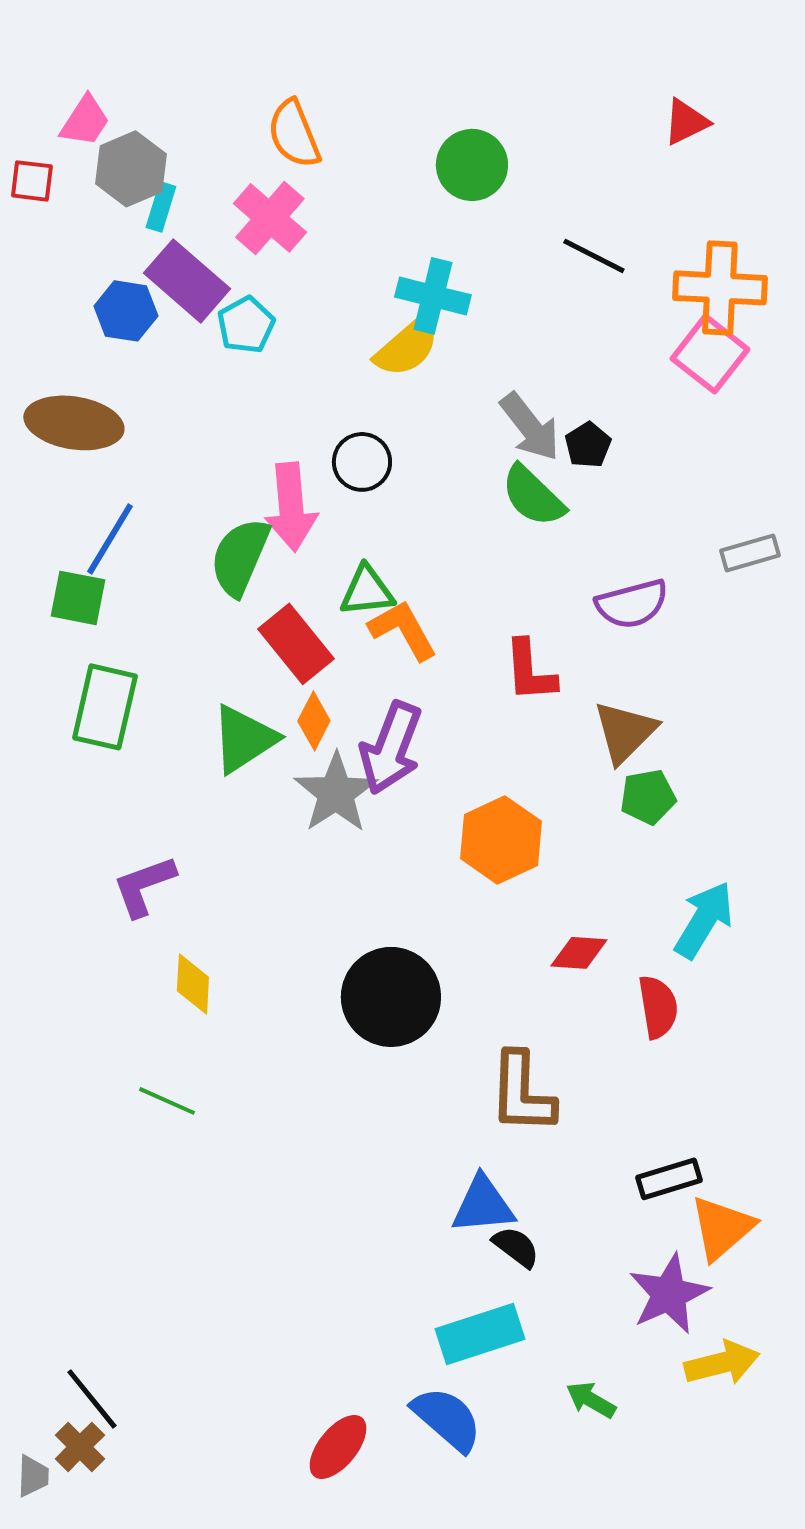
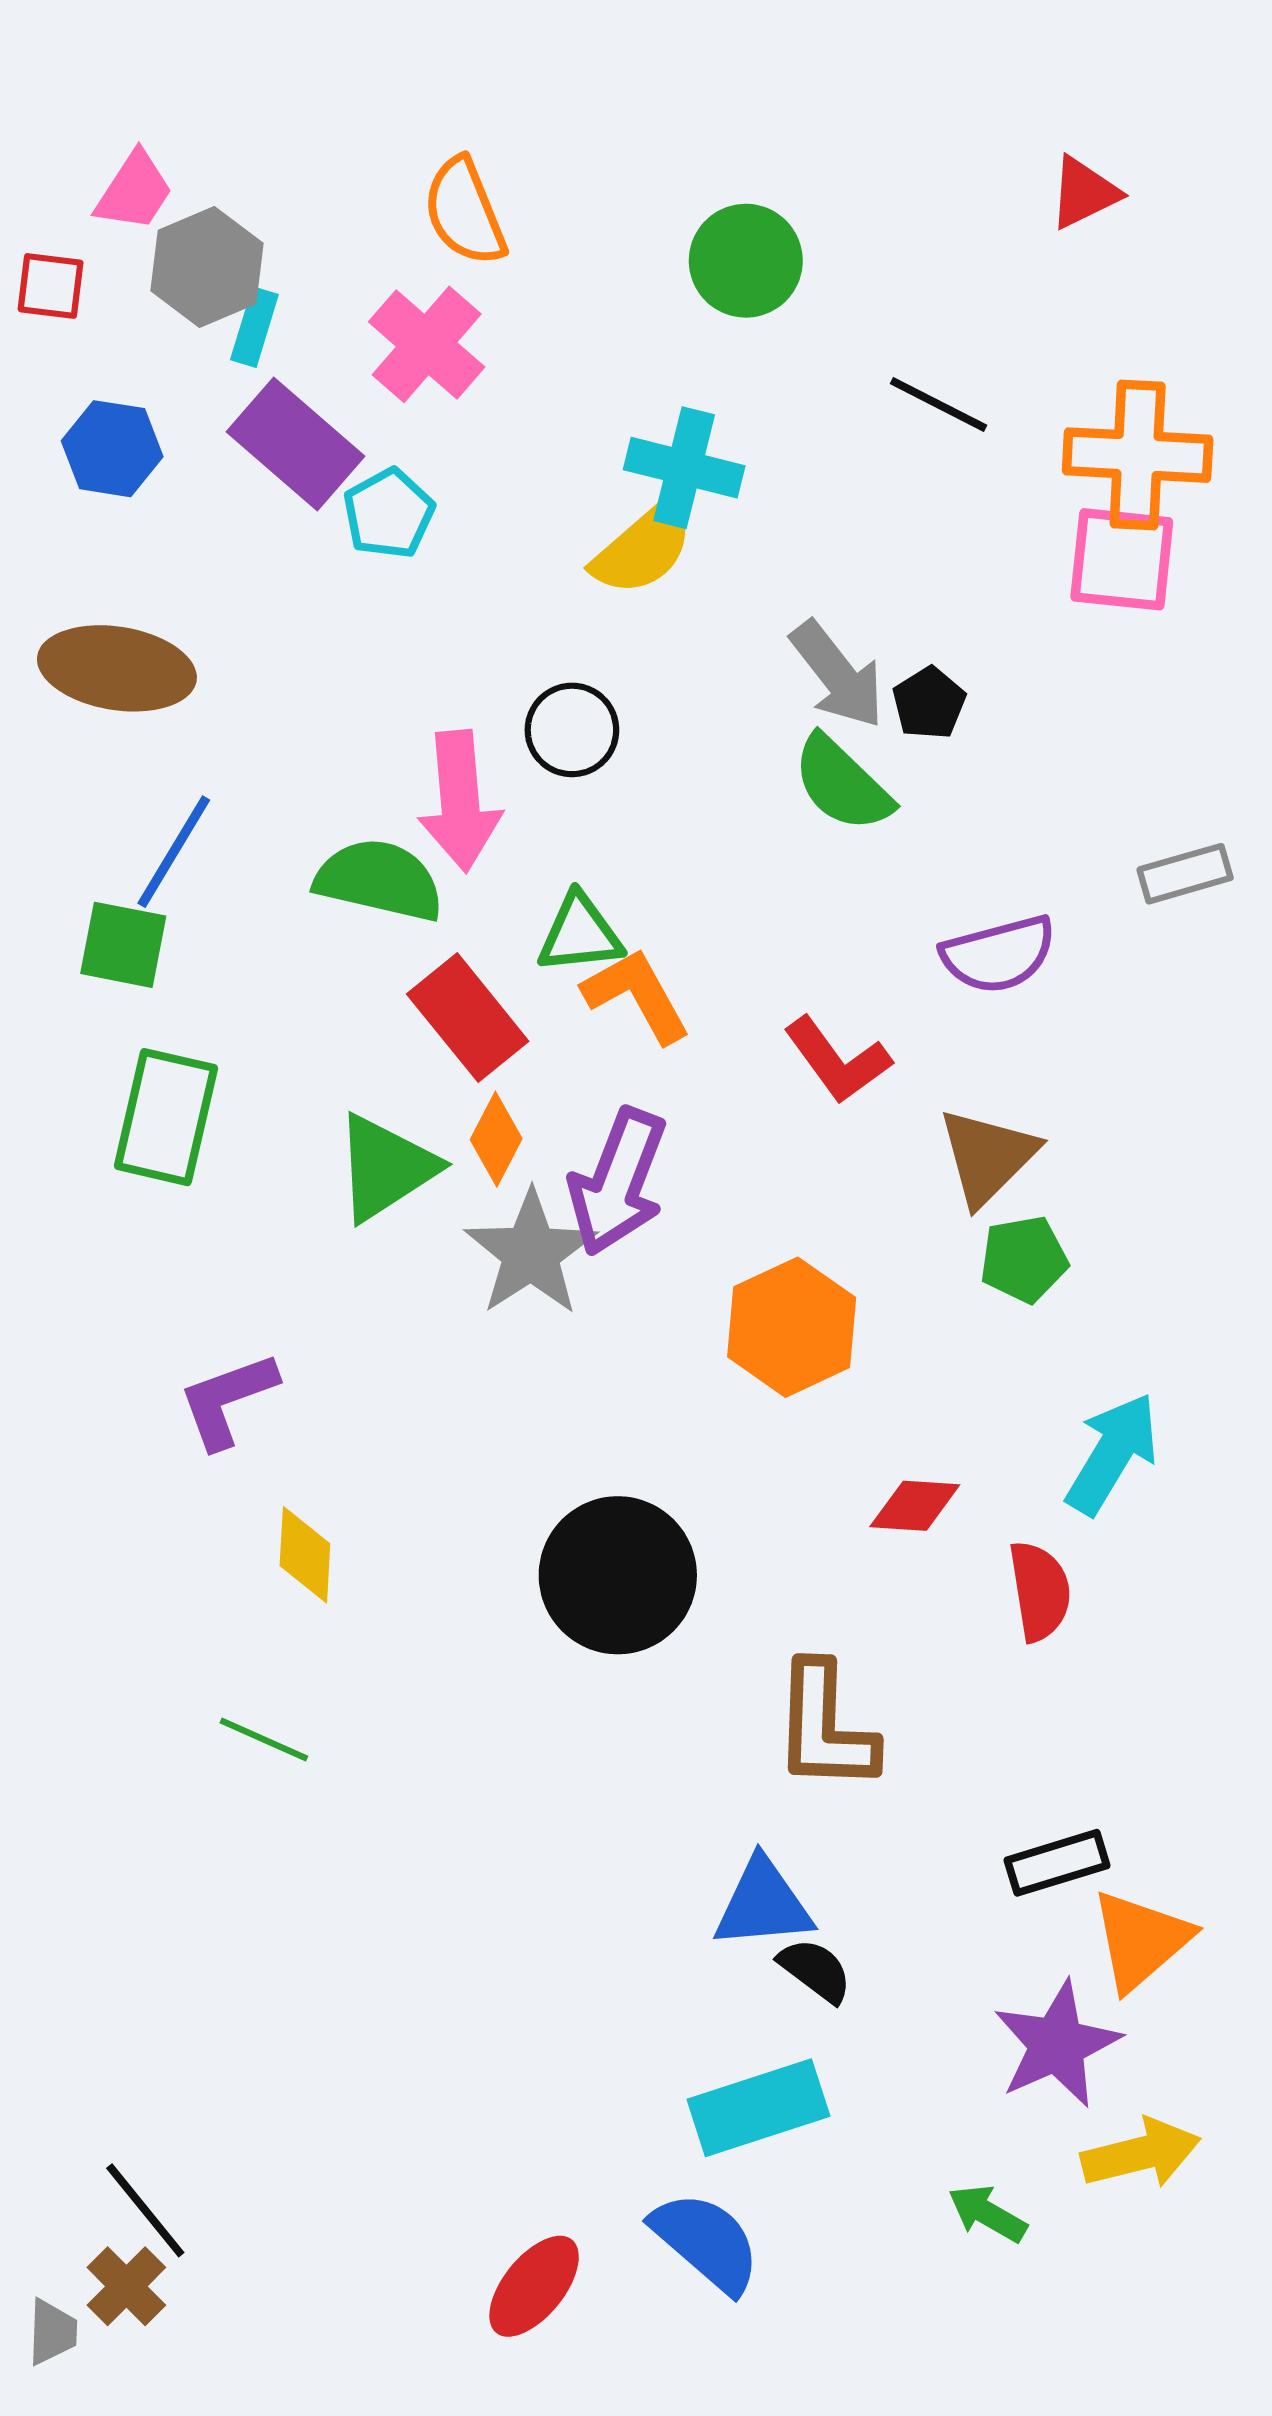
blue hexagon: (126, 311) -> (112, 449), moved
pink square: (710, 354) -> (1122, 559), turned -32
green semicircle: (240, 557) -> (379, 880), turned 80
red L-shape: (530, 671) -> (837, 1060), turned -32
green arrow: (591, 1400) -> (988, 2214), moved

